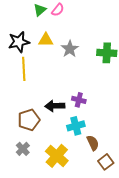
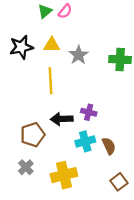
yellow line: (24, 69) -> (51, 81), moved
brown semicircle: (93, 143) -> (109, 146), moved
yellow cross: (57, 156) -> (64, 175), turned 35

